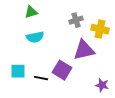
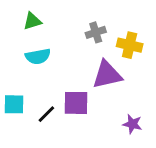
purple square: (62, 70) -> (76, 103), turned -30
black line: (41, 78) -> (46, 114), turned -56

